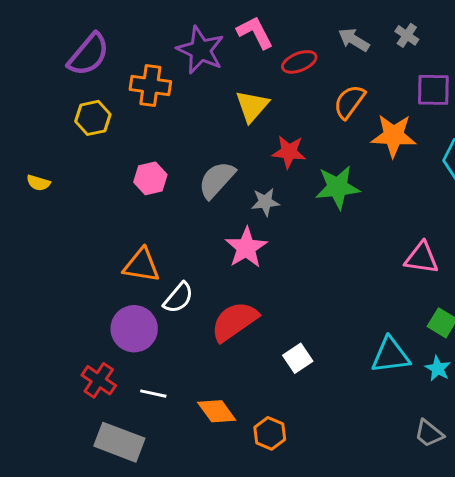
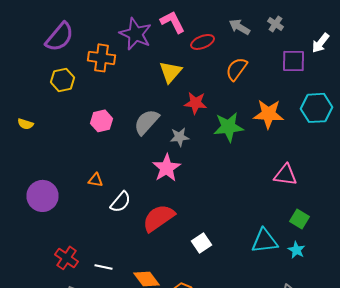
orange star: (394, 136) -> (268, 114), moved
orange triangle: (142, 265) -> (96, 180), size x0.6
purple circle: (134, 329) -> (42, 196), moved

